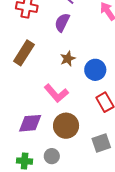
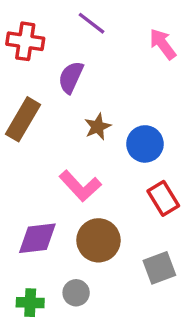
purple semicircle: (62, 22) -> (71, 77), moved

